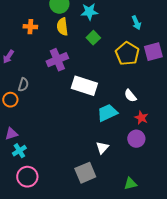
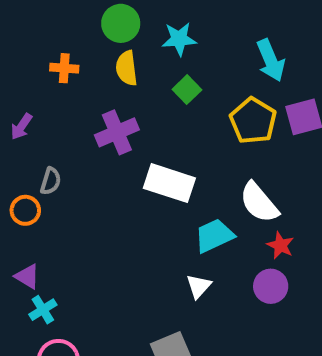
cyan arrow: (136, 23) -> (271, 60), size x1.5
white semicircle: (130, 96) -> (259, 203), size x1.6
purple triangle: (11, 134) -> (27, 277), turned 48
white triangle: (102, 148) -> (199, 286), moved

